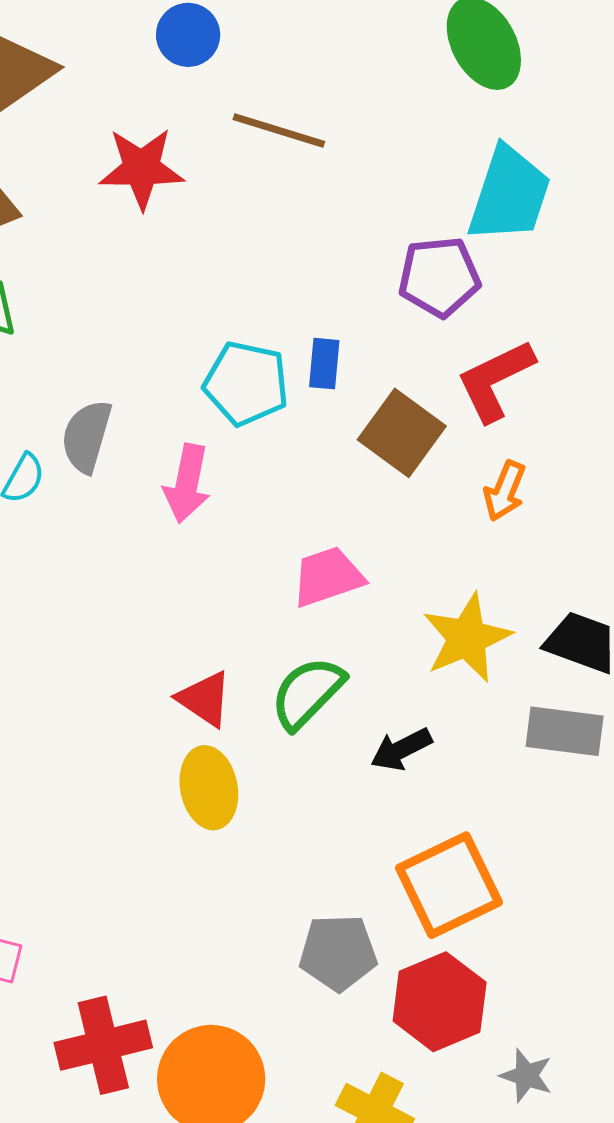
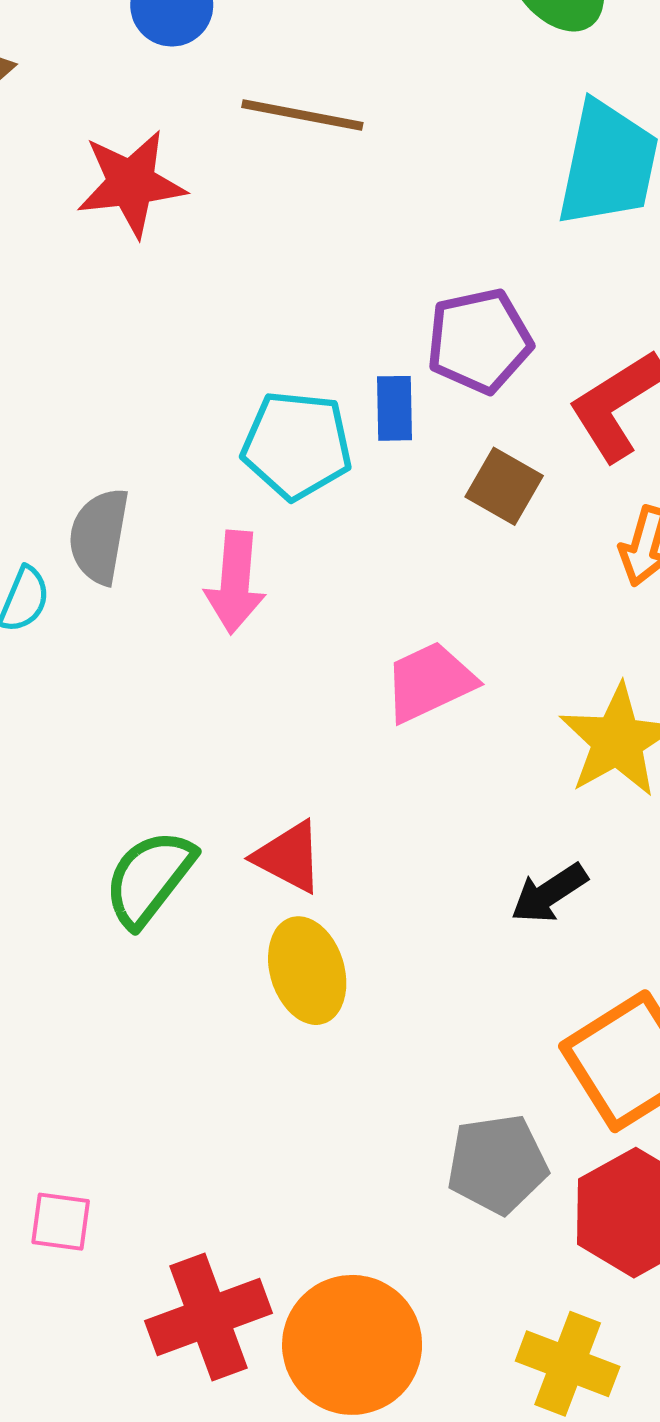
purple pentagon: (439, 277) -> (479, 341), moved
brown square: (402, 433) -> (504, 486), size x0.7
green semicircle: (307, 693) -> (149, 878), moved

